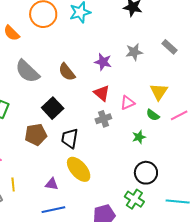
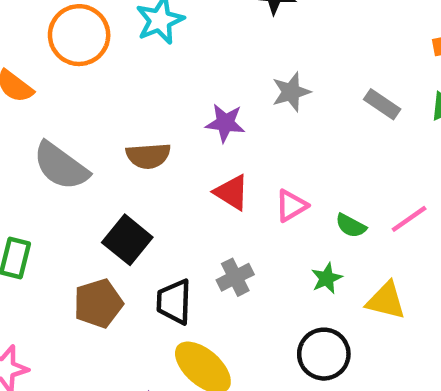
gray rectangle: (170, 47) -> (382, 104), moved
brown semicircle: (67, 72) -> (148, 156), turned -48
yellow triangle: (159, 92) -> (386, 301), moved, turned -42
gray cross: (103, 119) -> (235, 277), moved
black circle: (146, 173) -> (324, 354), moved

